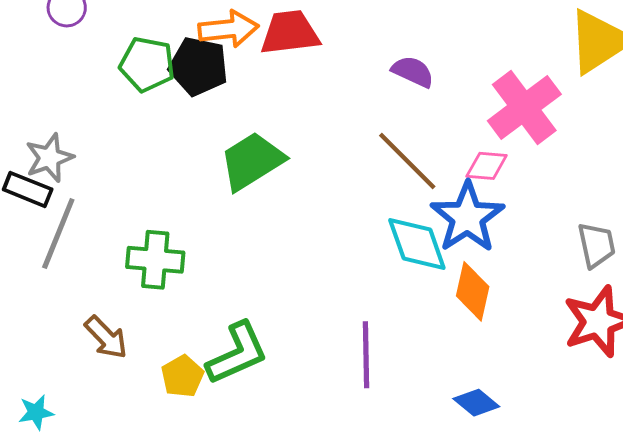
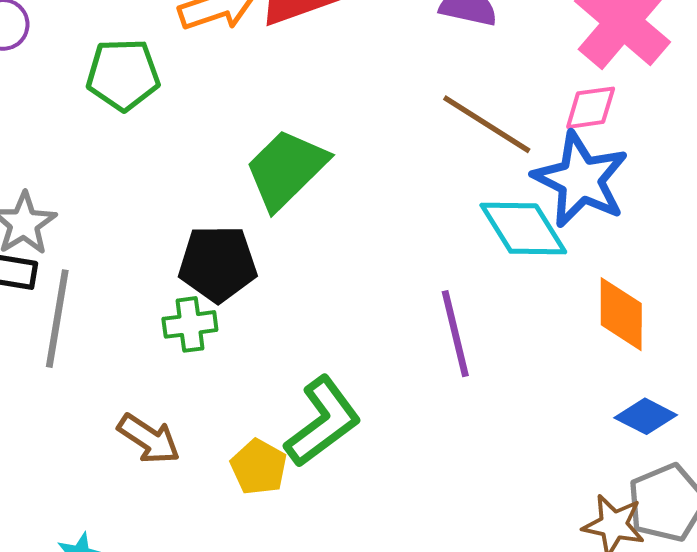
black pentagon: (199, 66) -> (218, 264), moved
green cross: (155, 260) -> (190, 324), size x0.7
orange diamond: (473, 291) -> (621, 314), moved
purple line: (366, 355) -> (455, 334), moved

